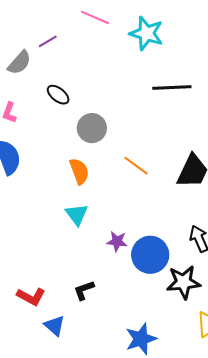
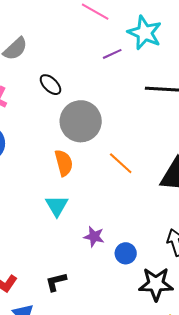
purple line: (48, 41) -> (112, 54), moved
gray circle: (92, 128) -> (81, 121), size x1.4
blue circle: (150, 255) -> (126, 253), size x0.6

